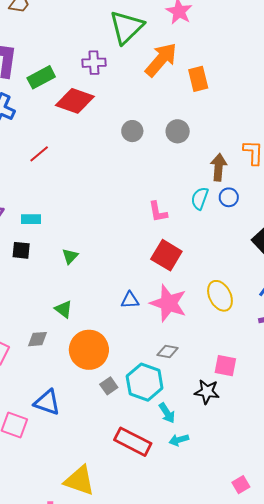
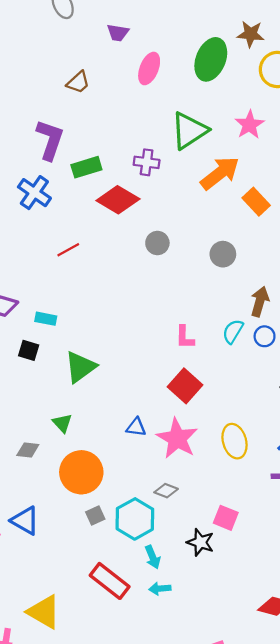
orange rectangle: (198, 79) -> (256, 202), turned -40
gray circle: (132, 131) -> (157, 243), moved
green triangle: (70, 256) -> (80, 367), size x1.8

